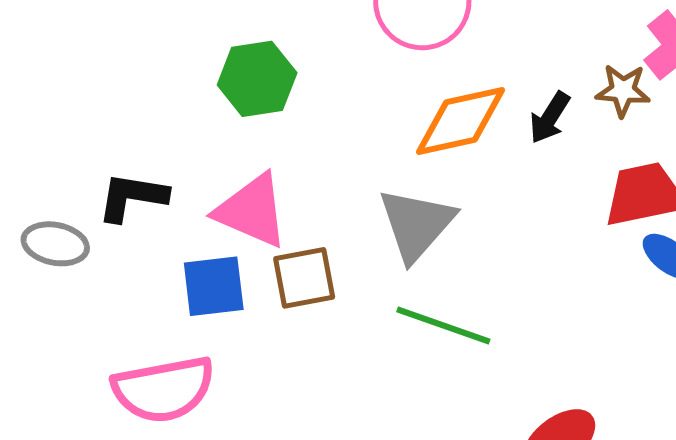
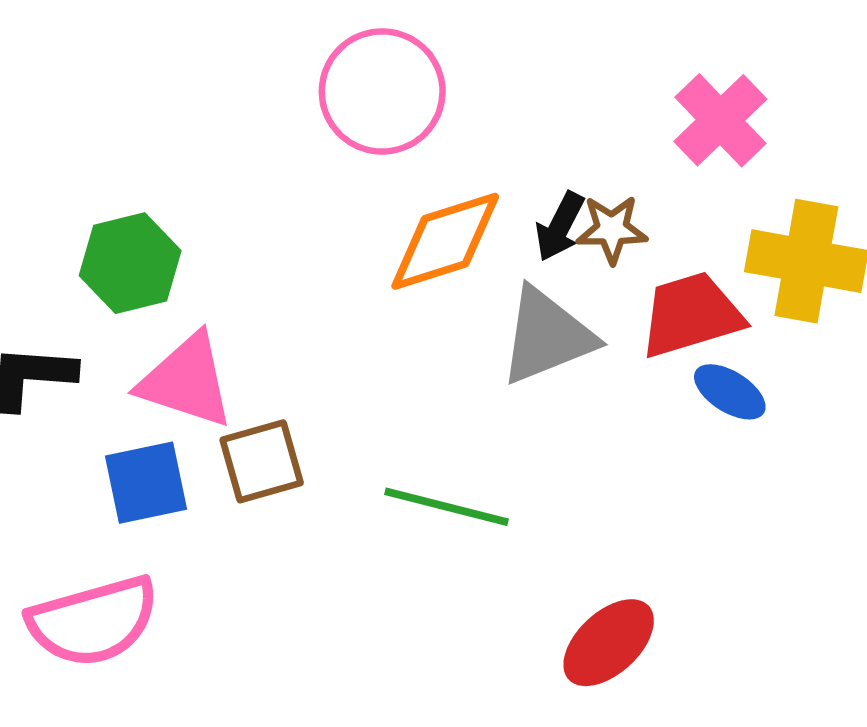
green hexagon: (257, 79) -> (130, 263), moved
brown star: (623, 91) -> (612, 229), moved
gray triangle: (416, 224) -> (547, 336), moved, turned 32

